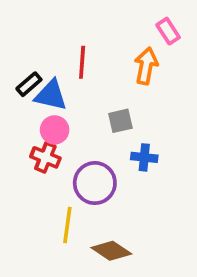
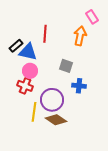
gray square: (120, 121) -> (66, 66), turned 32
yellow line: (67, 225) -> (34, 112), moved
brown diamond: (111, 251) -> (56, 120), moved

